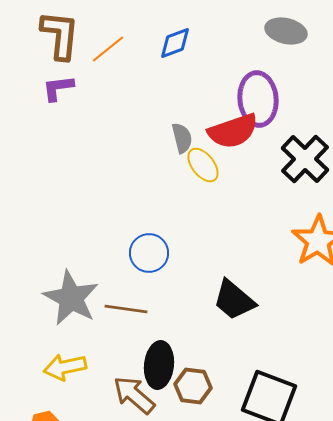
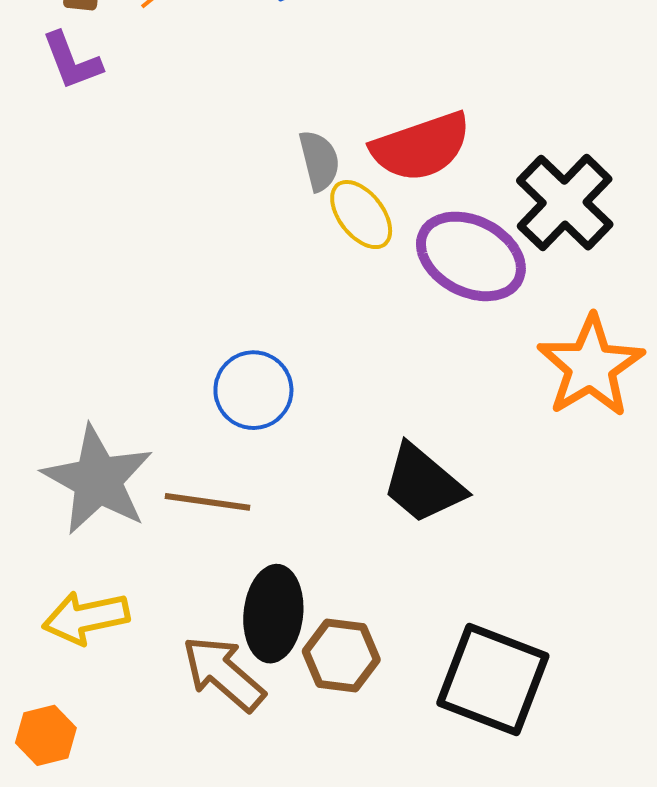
purple L-shape: (58, 88) -> (72, 61), turned -104
purple ellipse: (258, 99) -> (471, 256), moved, turned -58

